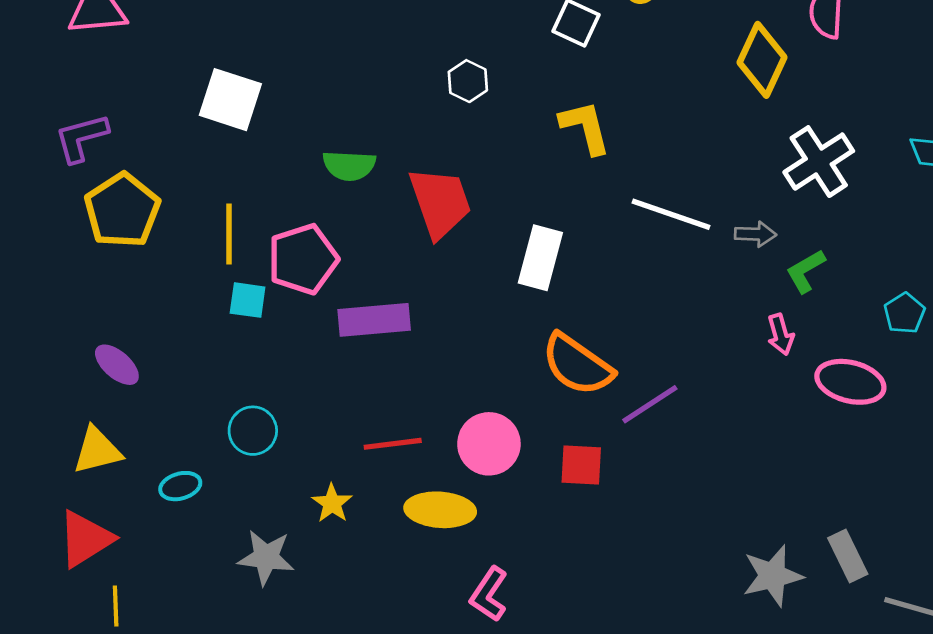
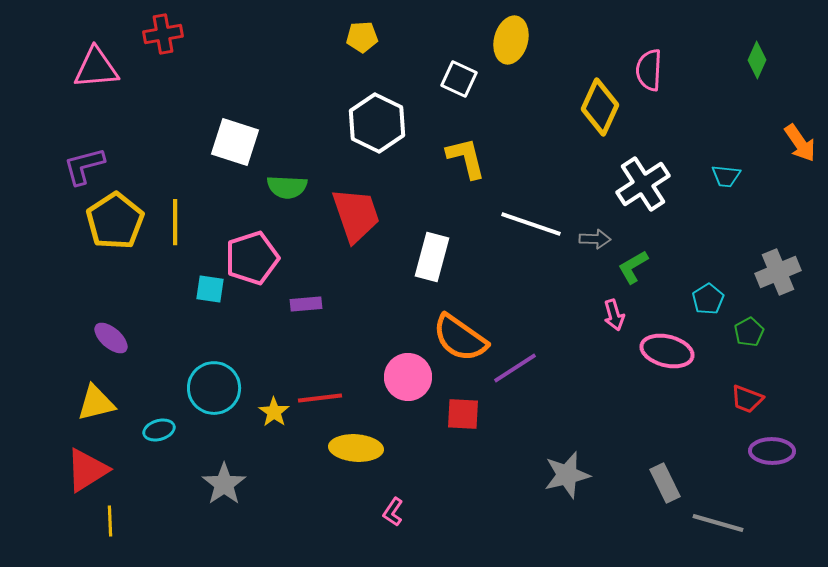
white hexagon: (468, 81) -> (377, 123), size x1.8
white square: (230, 100) -> (235, 142), moved
yellow line: (229, 234) -> (175, 222), moved
purple rectangle: (374, 320) -> (306, 304), size x0.6
cyan circle: (253, 431) -> (214, 388), size x1.4
pink circle: (489, 444) -> (408, 377), moved
yellow star: (332, 503) -> (274, 412), moved
gray star: (266, 557) -> (224, 484), turned 30
gray star: (773, 576) -> (567, 475), moved
pink L-shape: (489, 594) -> (393, 512), size x0.7

